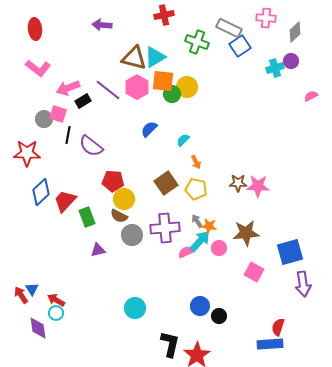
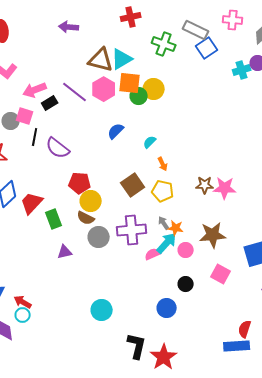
black circle: (219, 316) -> (186, 284), moved

